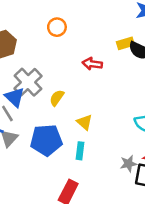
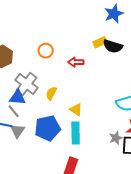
orange circle: (57, 27) -> (46, 51), moved
blue triangle: (15, 97) -> (17, 97), turned -30
cyan rectangle: (80, 151) -> (76, 133), size x1.5

